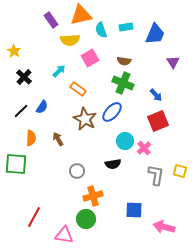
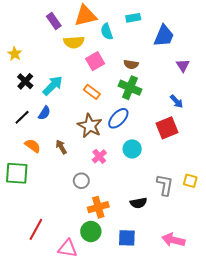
cyan rectangle: (126, 27) -> (133, 18), moved
cyan arrow: (59, 71) -> (53, 86), moved, size x1.5
orange rectangle: (78, 89) -> (92, 92), moved
blue arrow: (156, 95) -> (177, 101), moved
orange semicircle: (31, 138) -> (33, 146), turned -56
pink cross: (144, 148) -> (99, 156), moved
black semicircle: (113, 164) -> (138, 203), moved
blue square: (134, 210) -> (127, 238), moved

